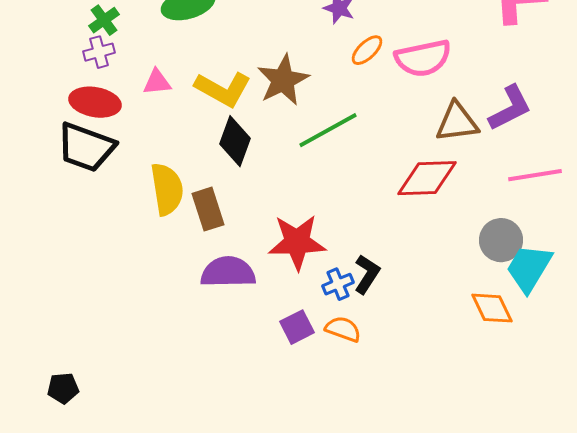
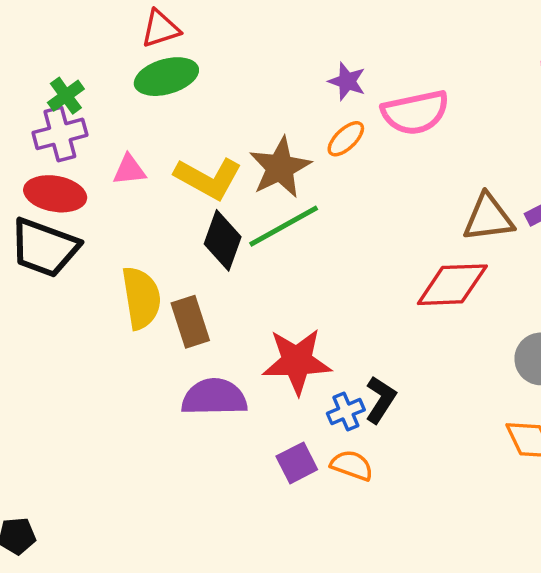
orange ellipse: (367, 50) -> (346, 139), moved
purple cross: (99, 52) -> (60, 134), size x1.4
pink semicircle: (423, 58) -> (415, 112), moved
green line: (328, 130) -> (284, 226), moved

